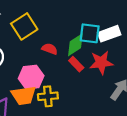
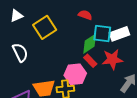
red semicircle: (50, 49) -> (85, 15), moved
pink hexagon: (31, 77) -> (75, 74), moved

